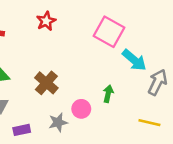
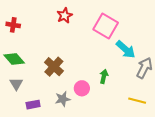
red star: (46, 21) -> (65, 16), moved

